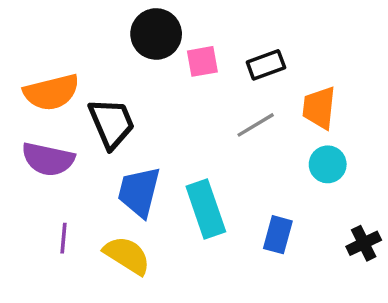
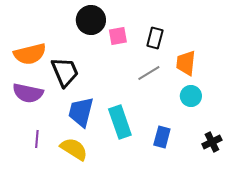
black rectangle: (266, 65) -> (155, 38), turned -55

